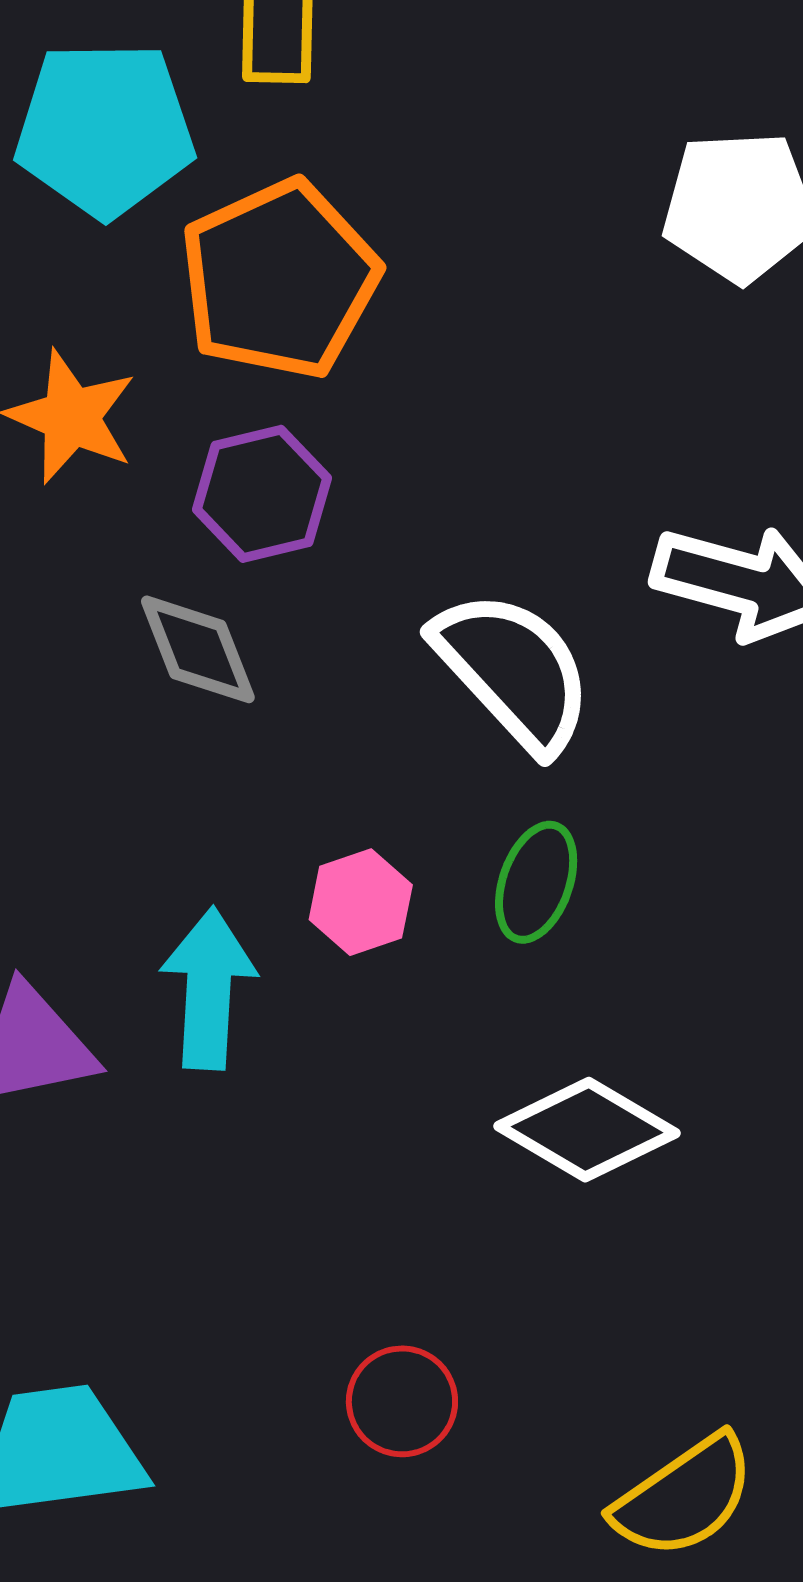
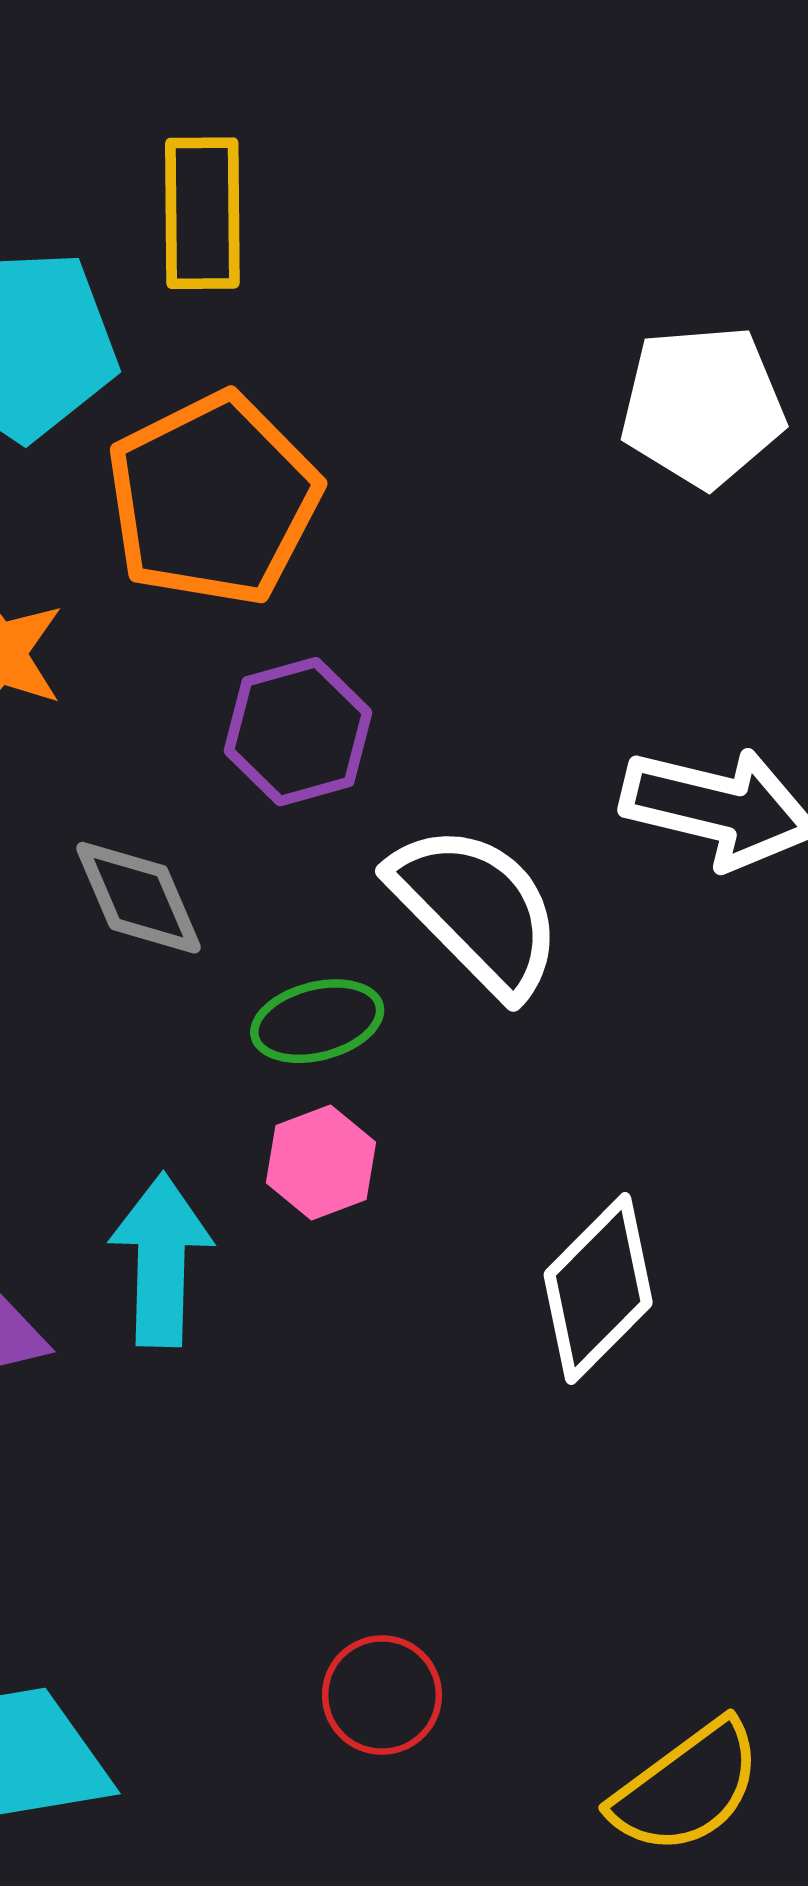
purple hexagon: (262, 494) -> (298, 732), moved
green ellipse: (536, 882) -> (317, 1021), moved, turned 58
white diamond: (587, 1130) -> (598, 1289), moved, turned -74

